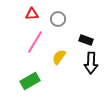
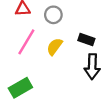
yellow semicircle: (59, 57) -> (55, 47), moved

